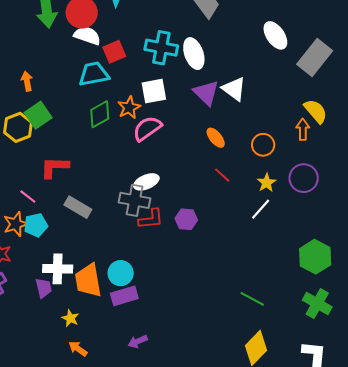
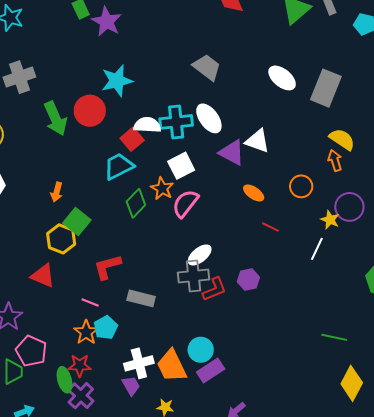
white semicircle: (87, 36) -> (147, 125), moved
orange arrow: (27, 81) -> (57, 192), turned -138
yellow star: (267, 183) -> (330, 220), moved

